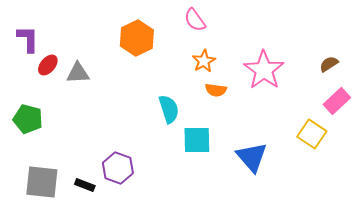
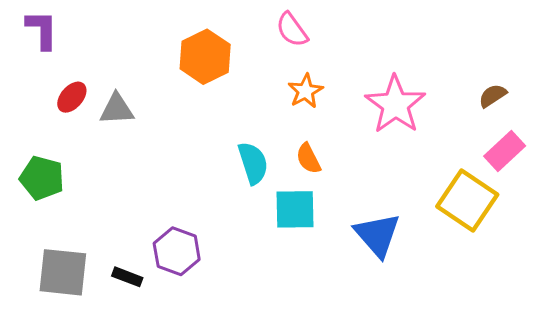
purple L-shape: (28, 39) -> (42, 30), moved
orange semicircle: (216, 90) -> (308, 158), moved, turned 55
yellow square: (312, 134) -> (467, 200), size x1.4

